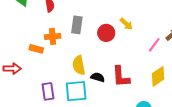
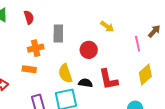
red circle: (106, 33) -> (89, 50), moved
pink line: (154, 45) -> (138, 44), turned -42
orange rectangle: (36, 49) -> (29, 69), moved

